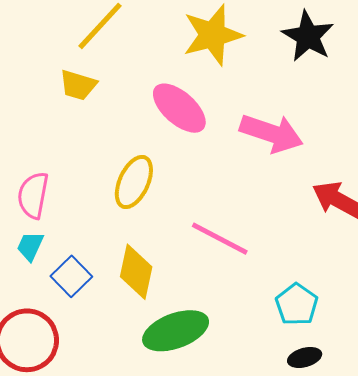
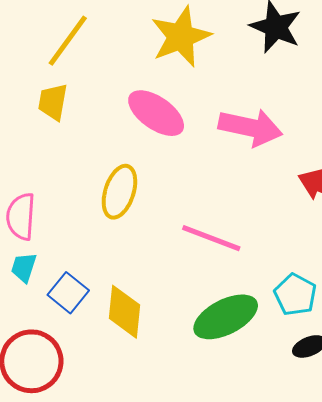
yellow trapezoid: (78, 85) -> (53, 102), turned 90
yellow diamond: (136, 272) -> (125, 312), moved
green ellipse: (176, 331) -> (226, 317), moved

